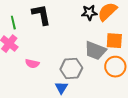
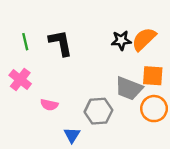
green line: (13, 23) -> (25, 42), moved
blue triangle: (61, 88) -> (72, 135), moved

